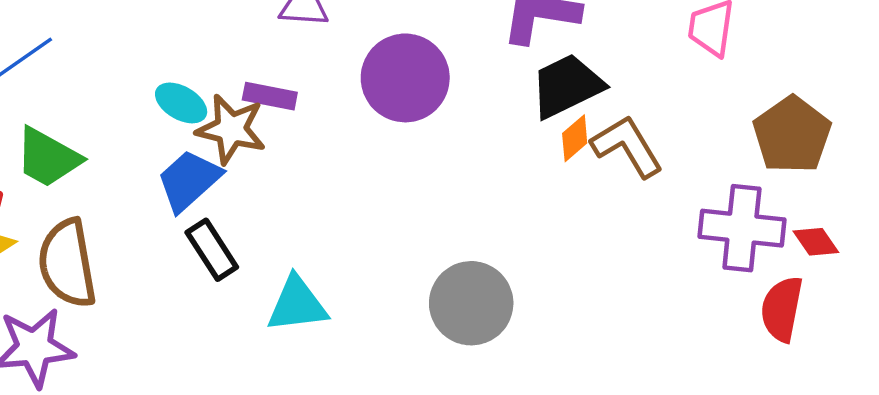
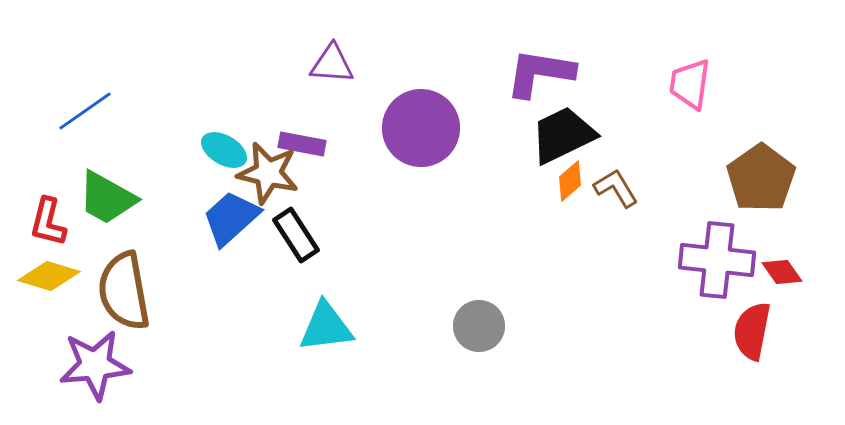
brown L-shape: (627, 146) -> (616, 188), size x0.7
black rectangle: (212, 250) -> (296, 235), moved
gray circle: (471, 303) -> (479, 326), size x0.7

